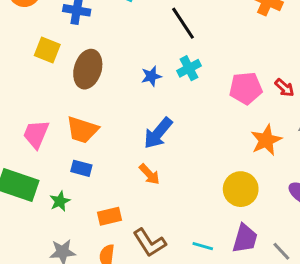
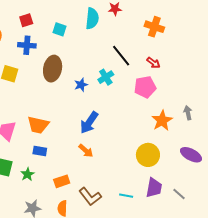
black line: (183, 23) -> (121, 56), moved
brown ellipse: (88, 69) -> (53, 69), moved
red arrow: (284, 88) -> (153, 63), moved

